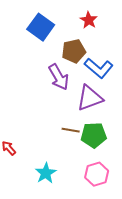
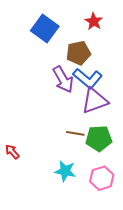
blue L-shape: (99, 68) -> (88, 78), moved
cyan star: (46, 173) -> (65, 171), moved, turned -30

